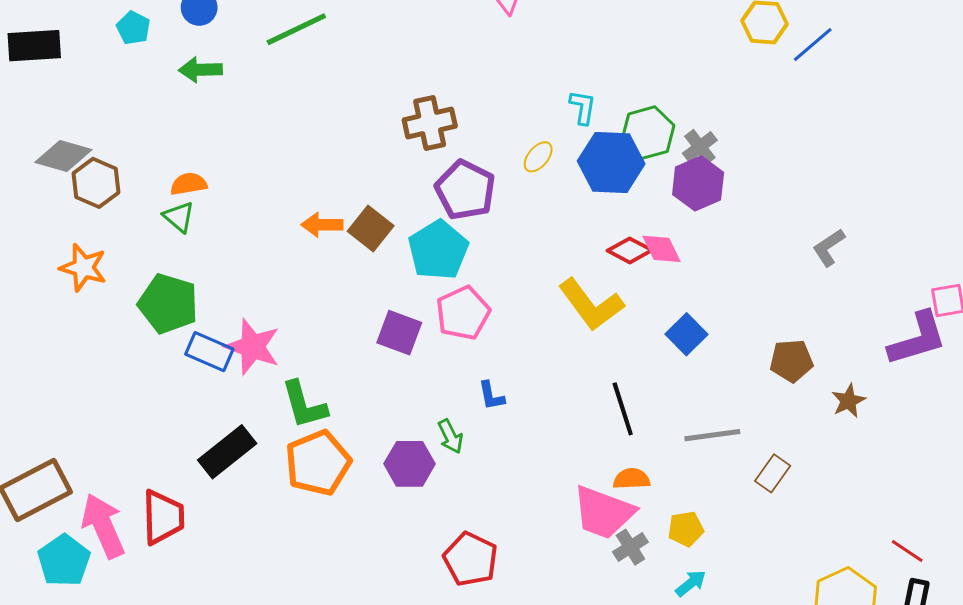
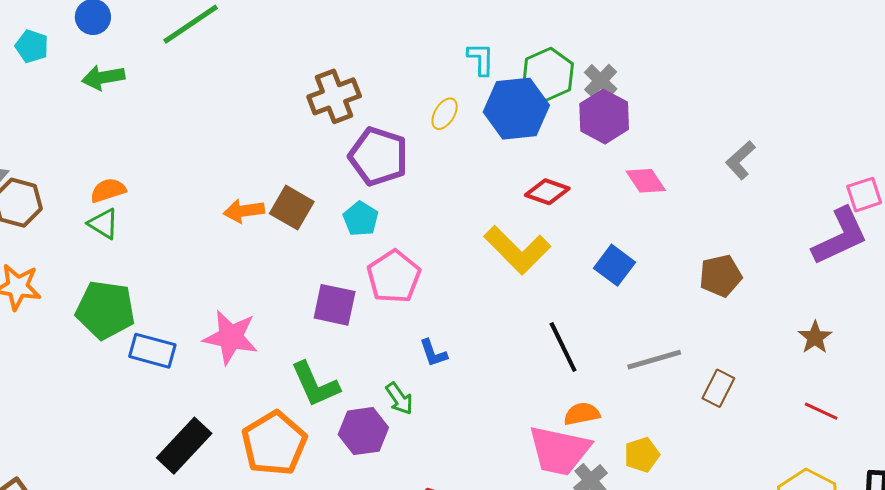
pink diamond: (661, 249) -> (646, 181), moved
cyan pentagon: (438, 250) -> (361, 219), size x0.6
pink star: (252, 347) -> (231, 337), moved
brown star: (848, 401) -> (815, 337), moved
green L-shape: (304, 405) -> (315, 384), moved
red line: (907, 551) -> (821, 411), moved

